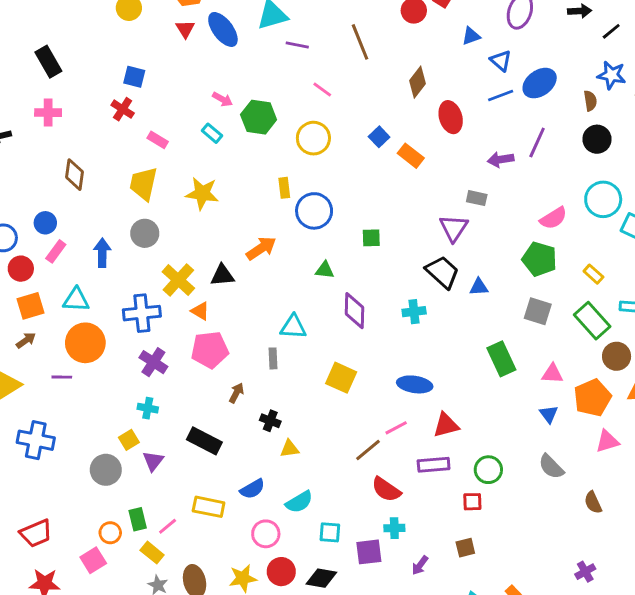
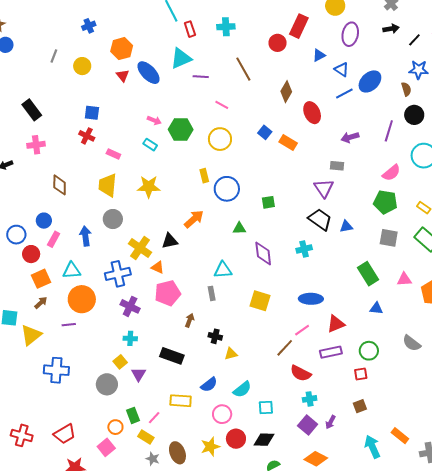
purple line: (537, 142) -> (389, 131), moved
blue triangle: (549, 414) -> (376, 308), moved, turned -40
purple square: (369, 552) -> (308, 425), moved, turned -36

